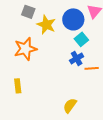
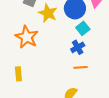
orange star: (26, 49) -> (27, 37), turned -30
orange line: (92, 68) -> (81, 67), moved

